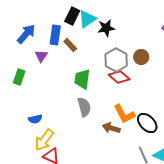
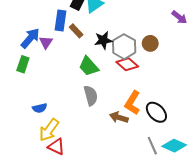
black star: (106, 28) -> (103, 40), moved
blue arrow: (26, 34) -> (30, 38), moved
green trapezoid: (82, 79) -> (89, 66), turned -50
orange L-shape: (124, 114) -> (132, 103), turned 60

